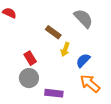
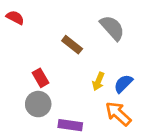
yellow arrow: (65, 49) -> (98, 81), moved
blue semicircle: (83, 60) -> (123, 84), moved

